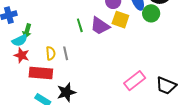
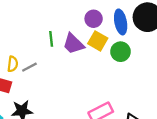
green circle: (151, 13) -> (120, 52), moved
gray line: (66, 53) -> (29, 67), turned 64

